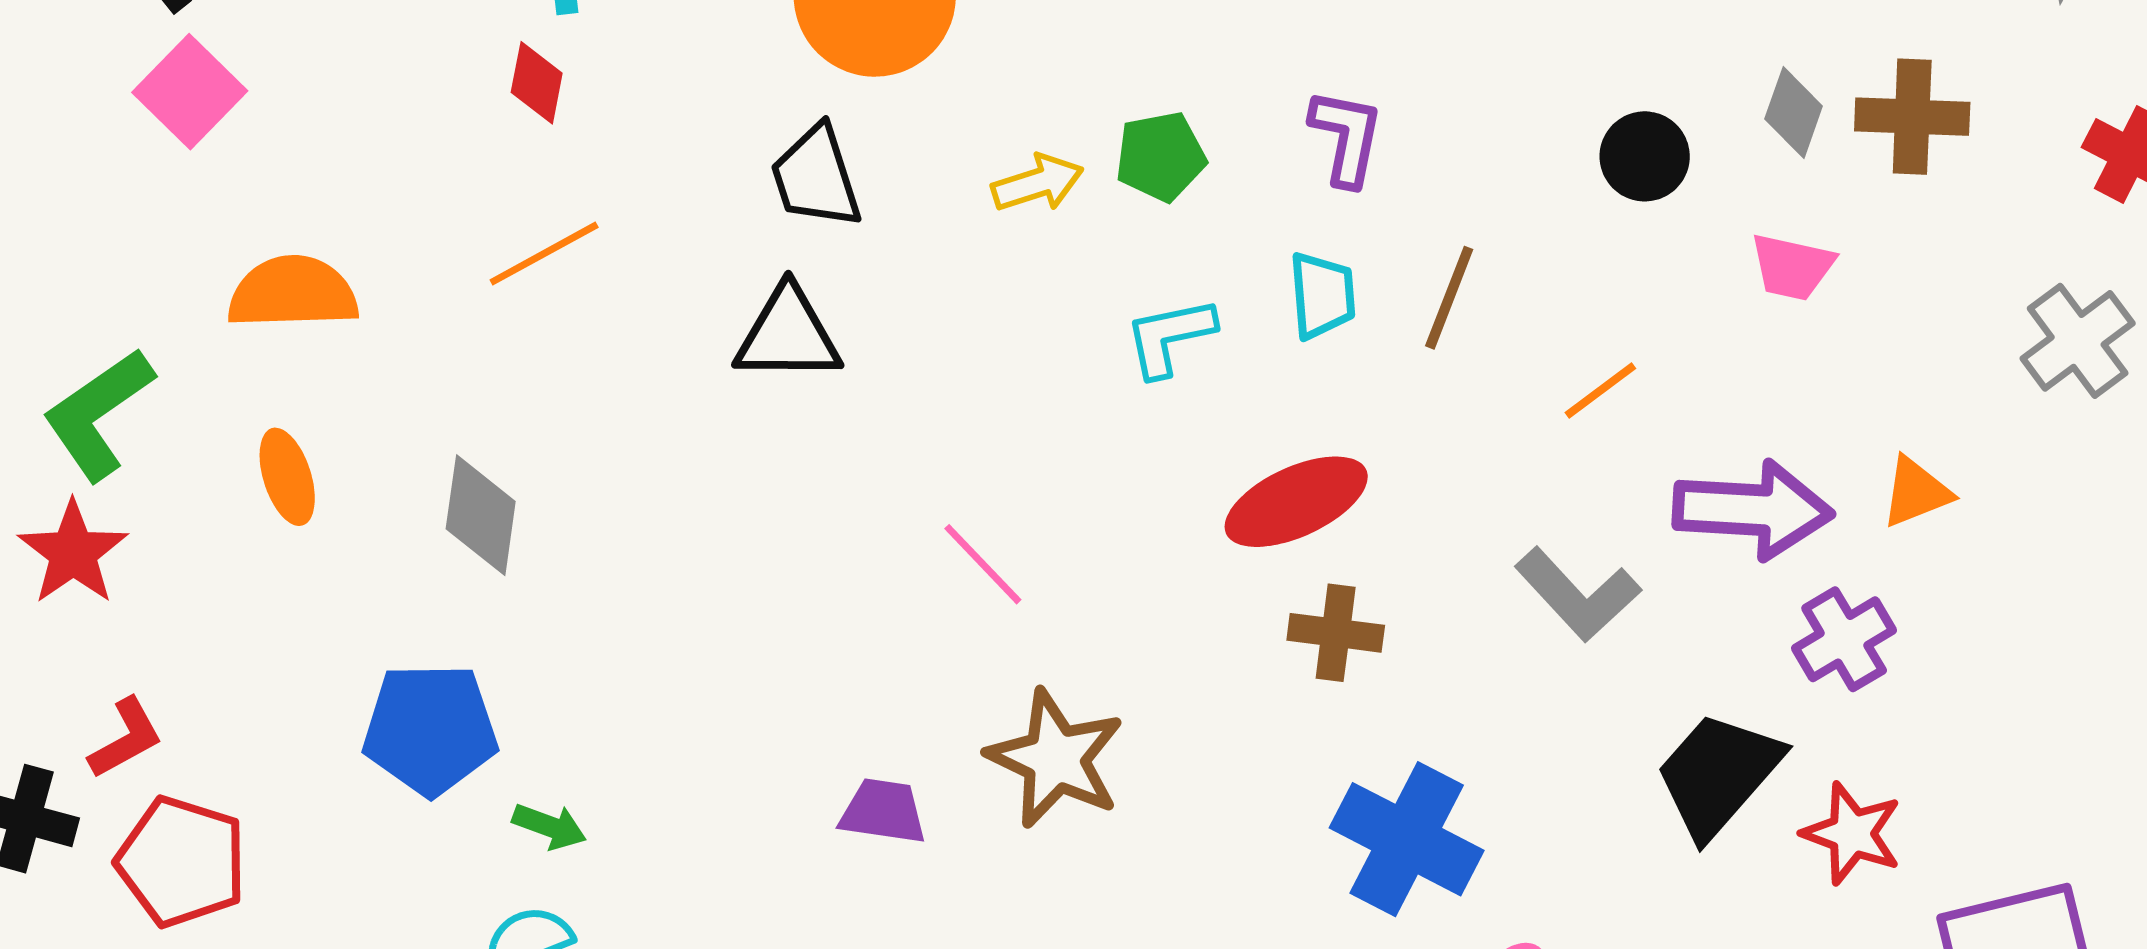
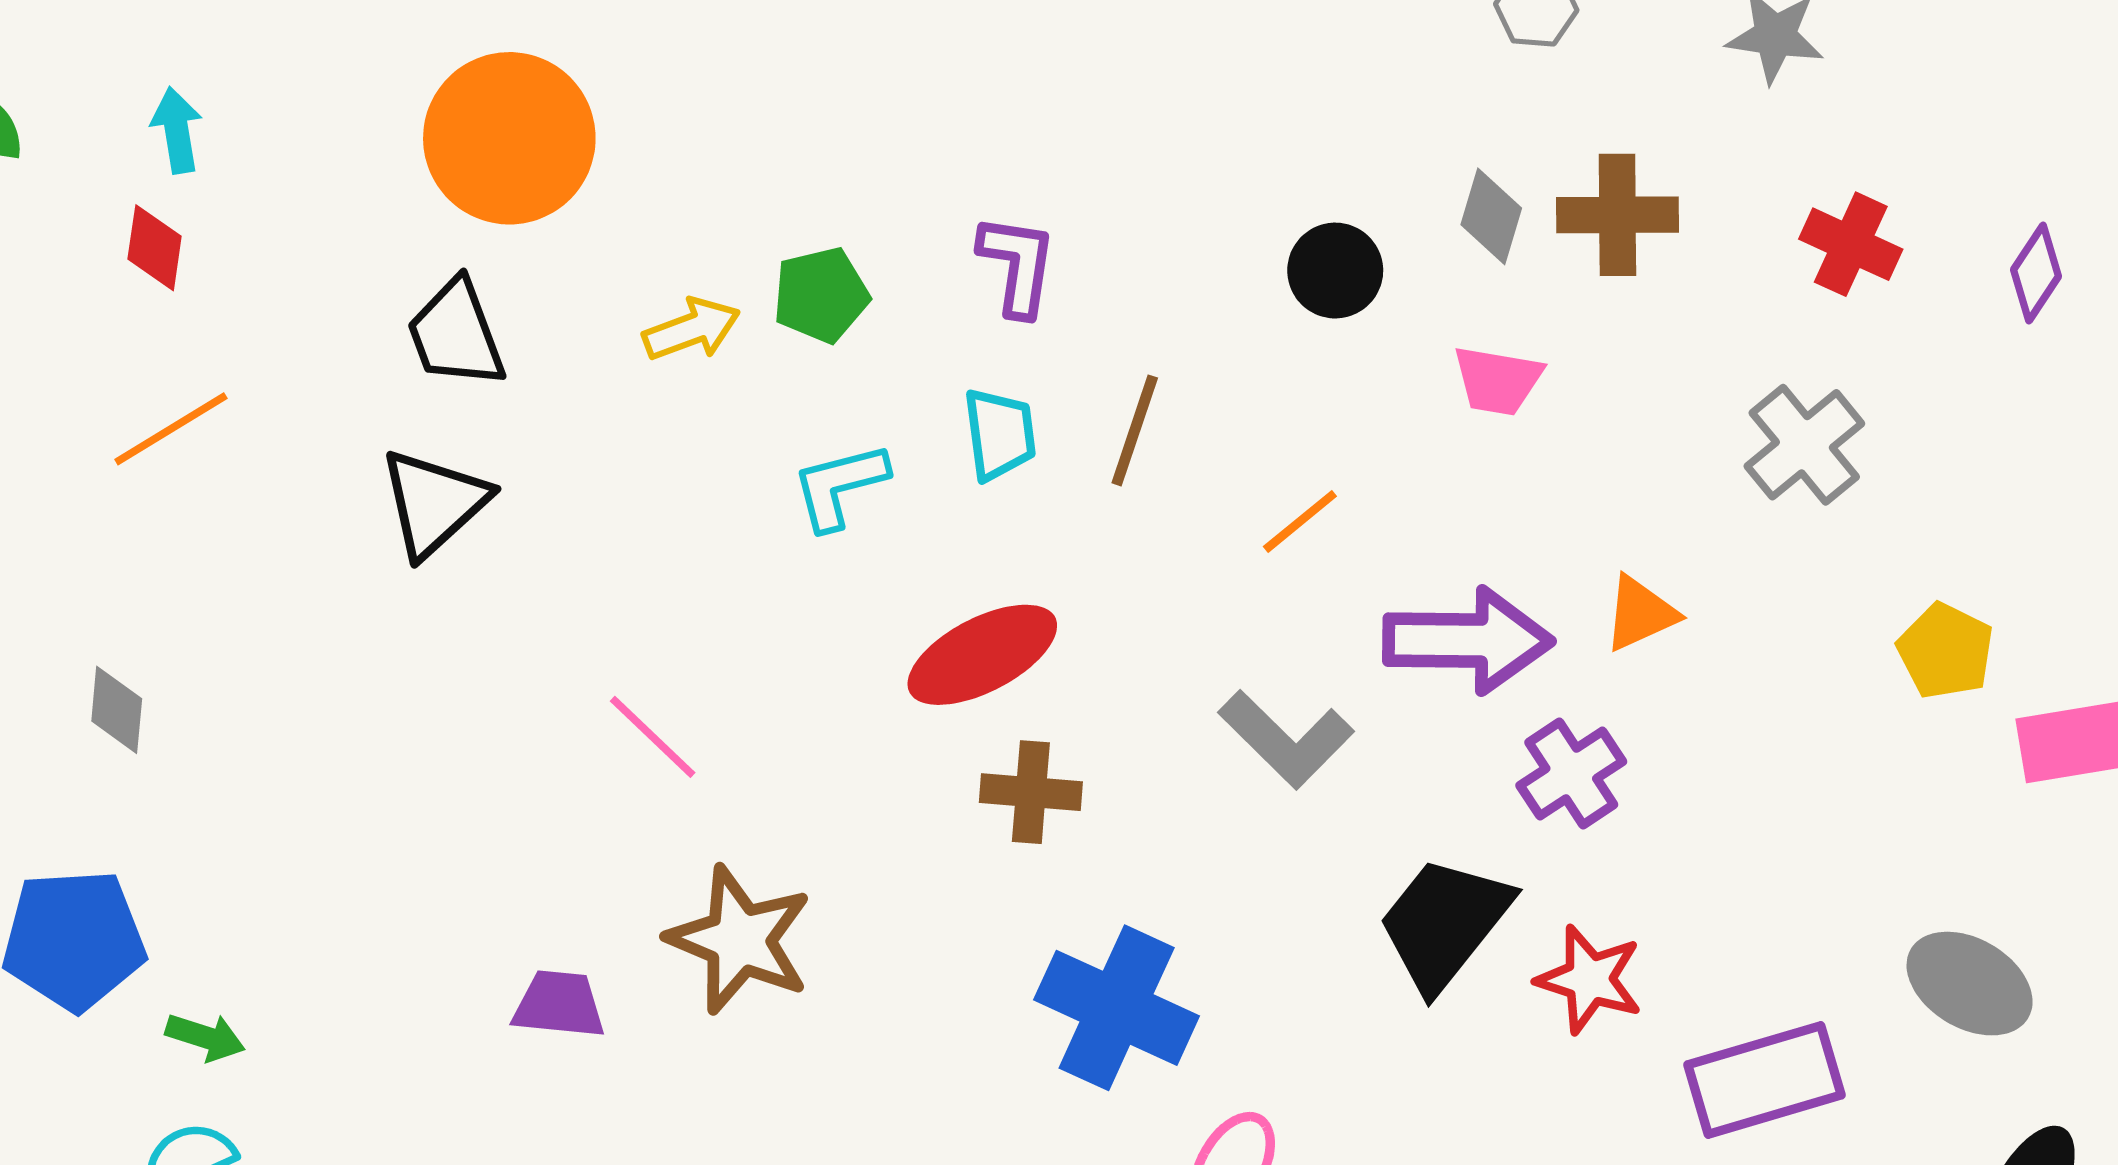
black triangle: (788, 335) -> (434, 503), turned -40
gray diamond: (481, 515) -> (117, 710), size x0.7

